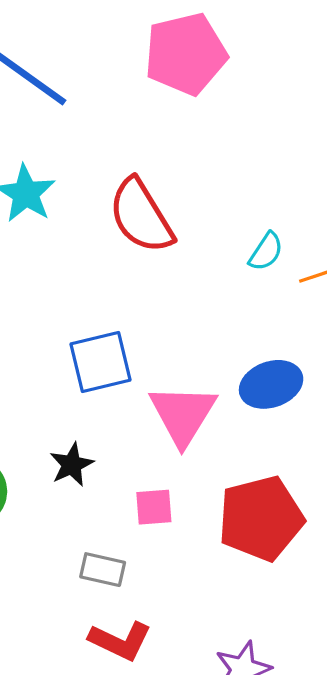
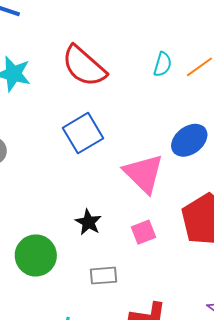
blue square: (101, 362) -> (83, 133), moved
gray rectangle: (103, 570) -> (104, 276), moved

